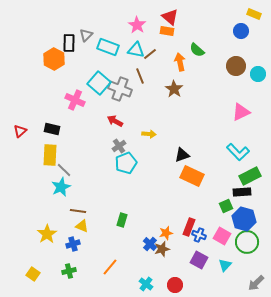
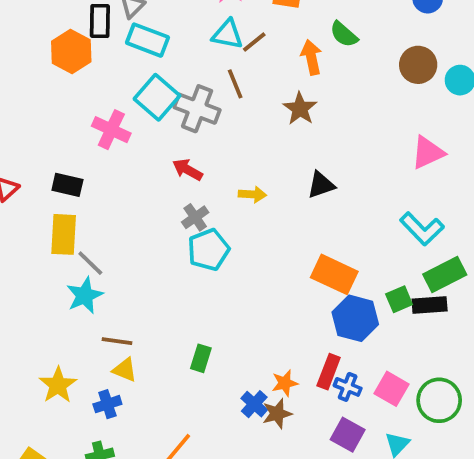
cyan rectangle: (108, 47) -> (147, 40), moved
black triangle: (182, 155) -> (321, 185), moved
green square: (226, 206) -> (399, 299), moved
blue hexagon: (244, 219) -> (355, 318), moved

